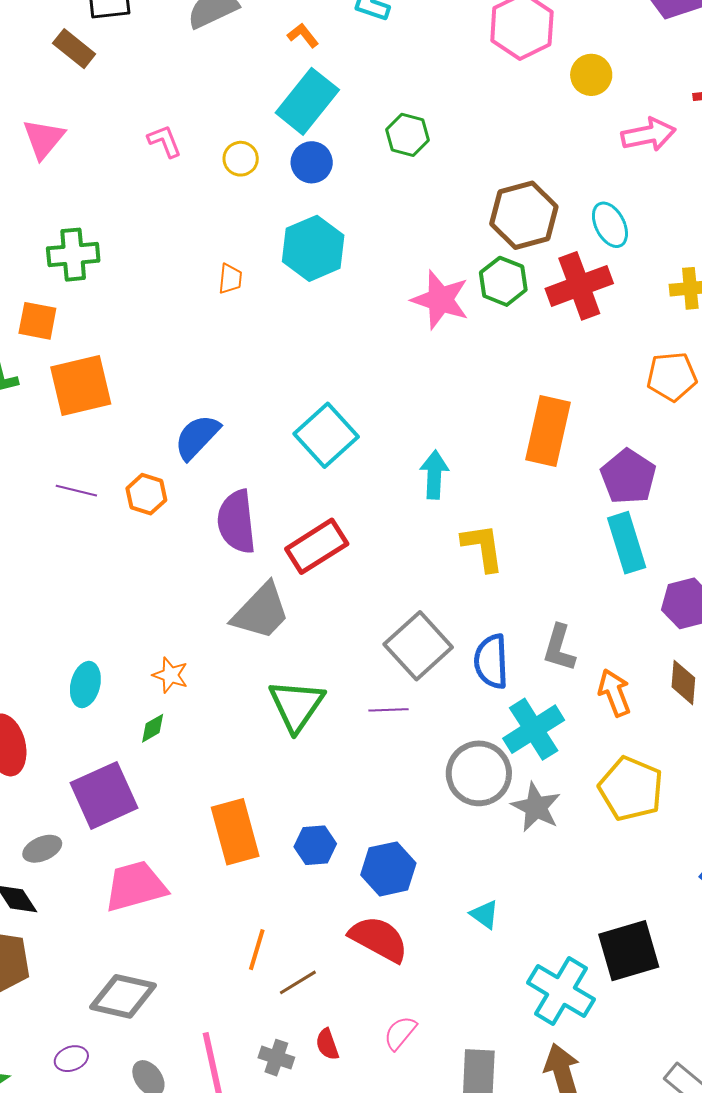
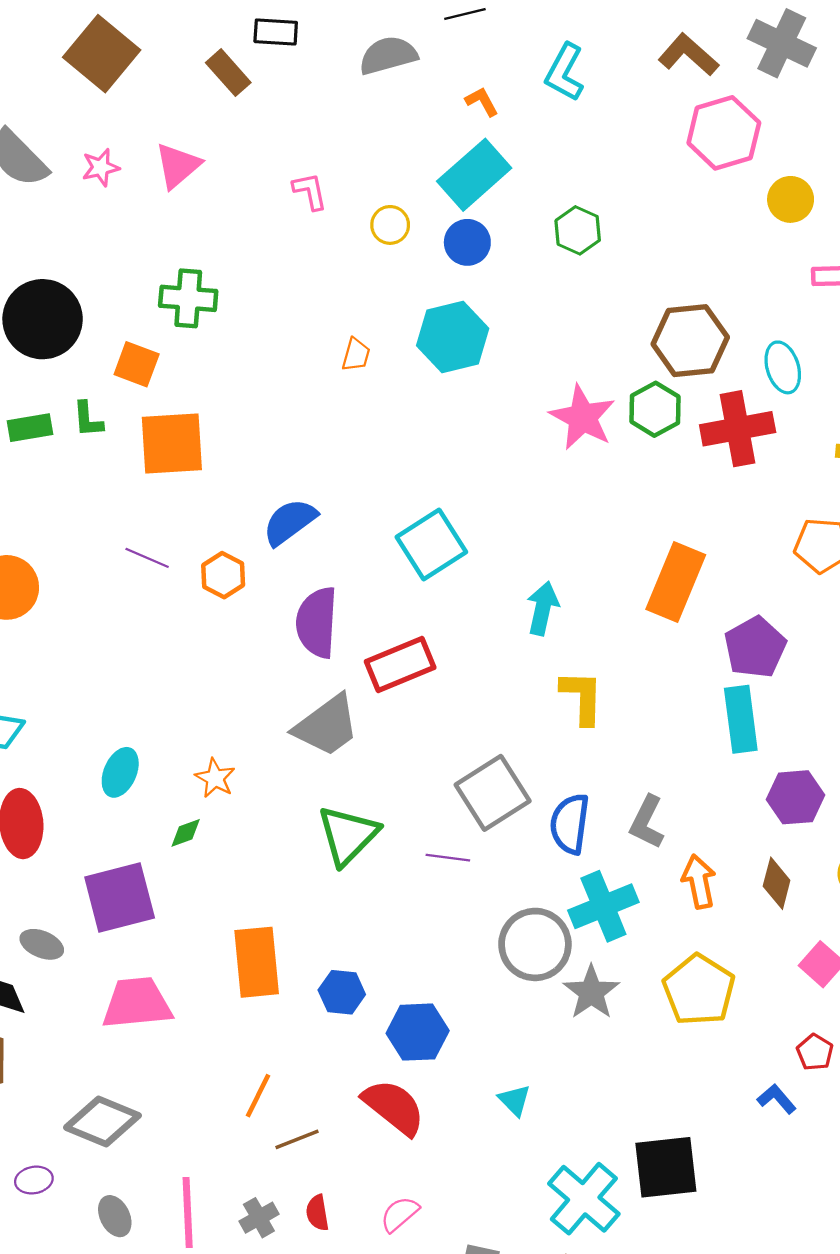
gray ellipse: (42, 849) -> (42, 944), turned 36
gray cross: (276, 1058) -> (259, 1218), turned 32

